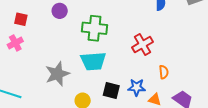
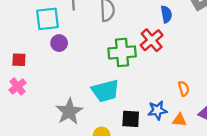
green cross: (95, 28) -> (122, 52), moved
red cross: (143, 45) -> (152, 40), moved

